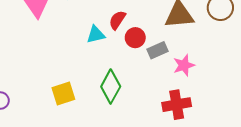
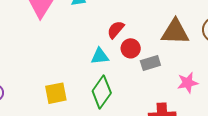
cyan triangle: (96, 35) -> (100, 56), moved
pink star: (184, 65) -> (188, 83), moved

